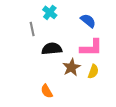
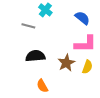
gray line: (32, 29) -> (28, 26), turned -64
black semicircle: (52, 49) -> (35, 56), moved

